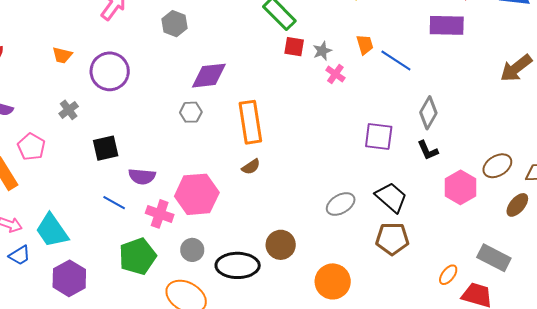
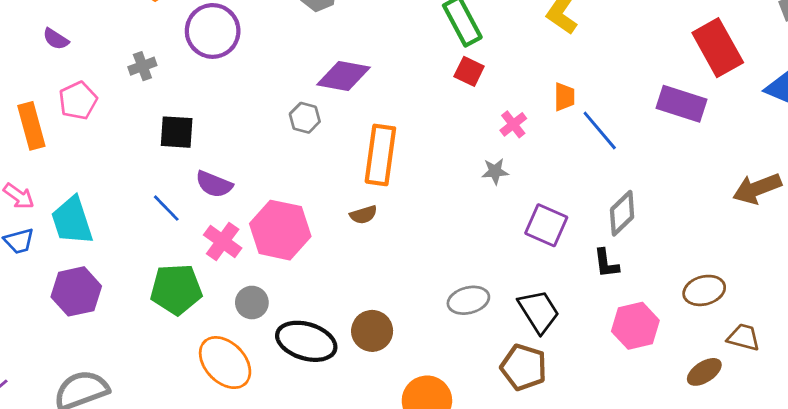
gray star: (322, 51) -> (495, 171), moved
brown ellipse: (497, 166) -> (704, 290), moved

